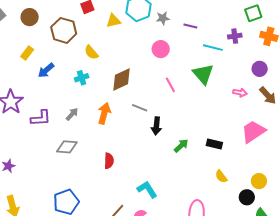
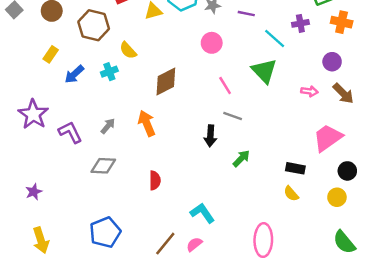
cyan line: (213, 48) -> (275, 38), turned 30
cyan cross: (82, 78) -> (109, 72), moved
gray line: (140, 108) -> (233, 116), moved
orange arrow: (104, 113) -> (147, 123), turned -35
purple L-shape: (41, 118) -> (70, 132), turned -110
black rectangle: (214, 144) -> (295, 168), moved
black circle: (247, 197) -> (347, 171), moved

